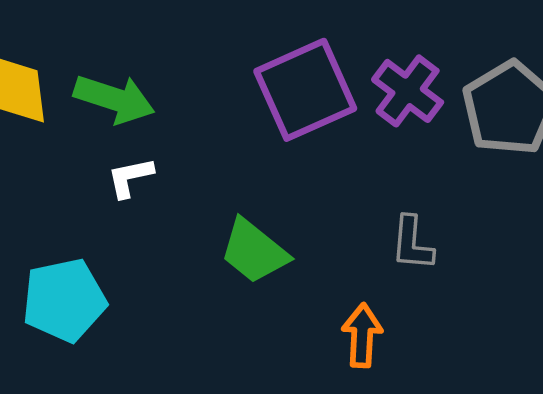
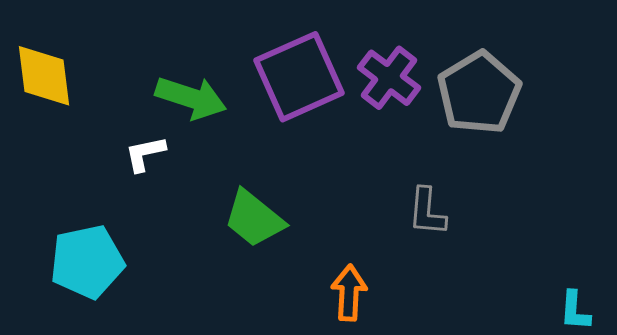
green arrow: (114, 99) -> (191, 98), moved
gray L-shape: (412, 243) -> (427, 212), moved

